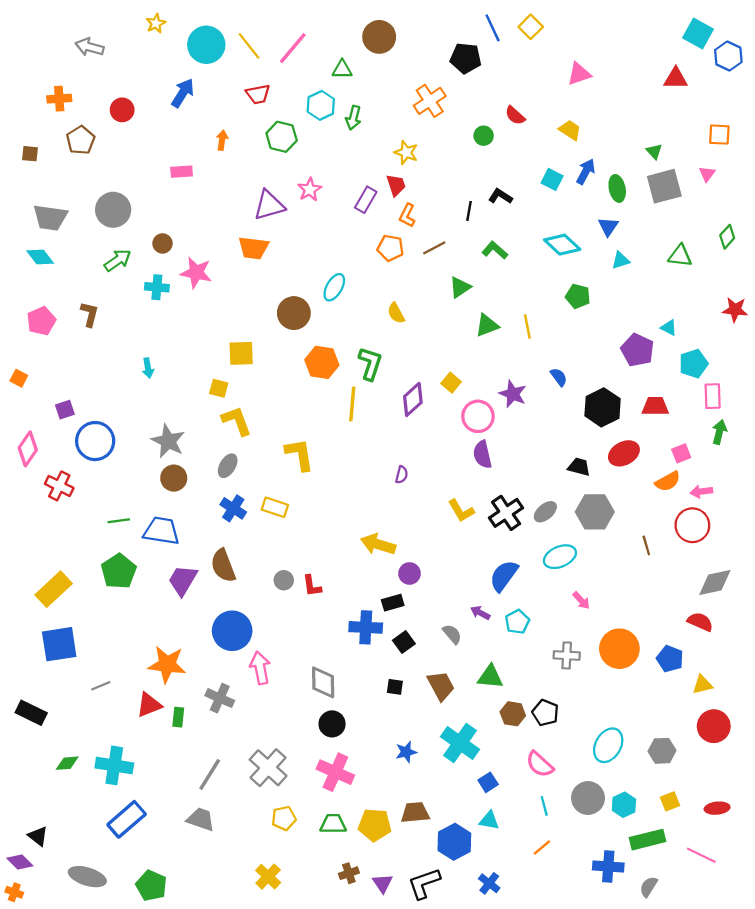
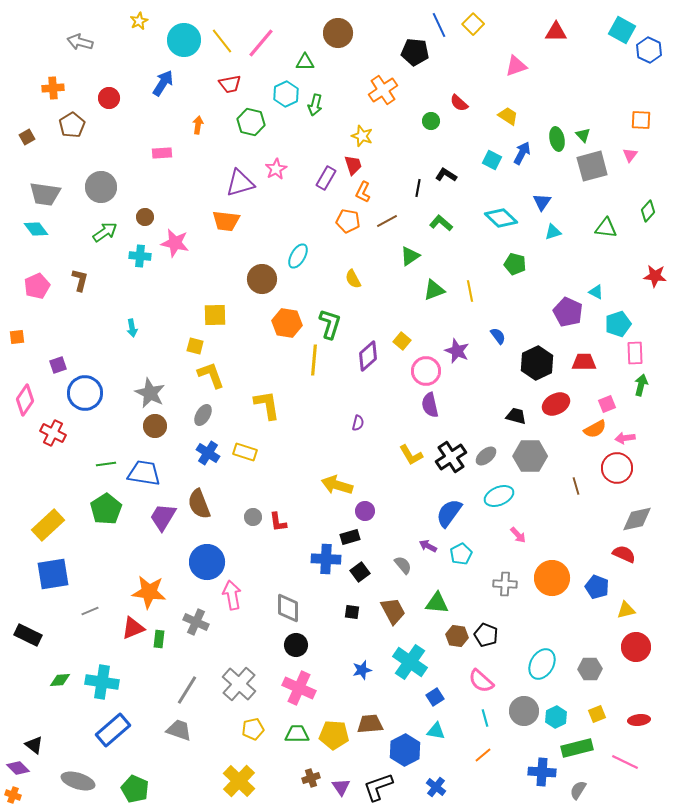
red triangle: (676, 78) -> (556, 32), moved
brown square: (30, 154) -> (27, 137), turned -35
green ellipse: (617, 188) -> (557, 139), moved
orange square: (19, 378) -> (17, 337), turned -35
yellow cross: (268, 877) -> (239, 781), size x1.4

